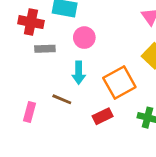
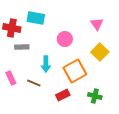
pink circle: (84, 38) -> (65, 39), moved
pink rectangle: (30, 112) -> (11, 78), moved, turned -40

